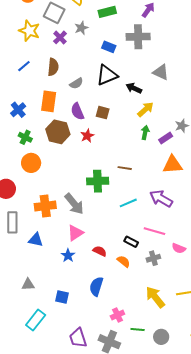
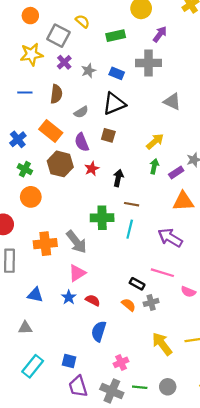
gray star: (81, 28) -> (88, 71), moved
yellow star: (29, 31) -> (31, 54), turned -30
blue line: (24, 66) -> (25, 93), turned 40
black arrow: (134, 88) -> (118, 178), moved, turned 77
orange rectangle: (49, 101) -> (51, 131), turned -60
brown square: (103, 113) -> (108, 135), moved
cyan line: (128, 203) -> (130, 229), moved, turned -54
blue triangle: (36, 240) -> (35, 295), moved
red semicircle: (100, 251) -> (93, 300), moved
gray cross: (153, 258) -> (151, 302), moved
blue square: (62, 297) -> (69, 361), moved
green line: (138, 330) -> (140, 387), moved

